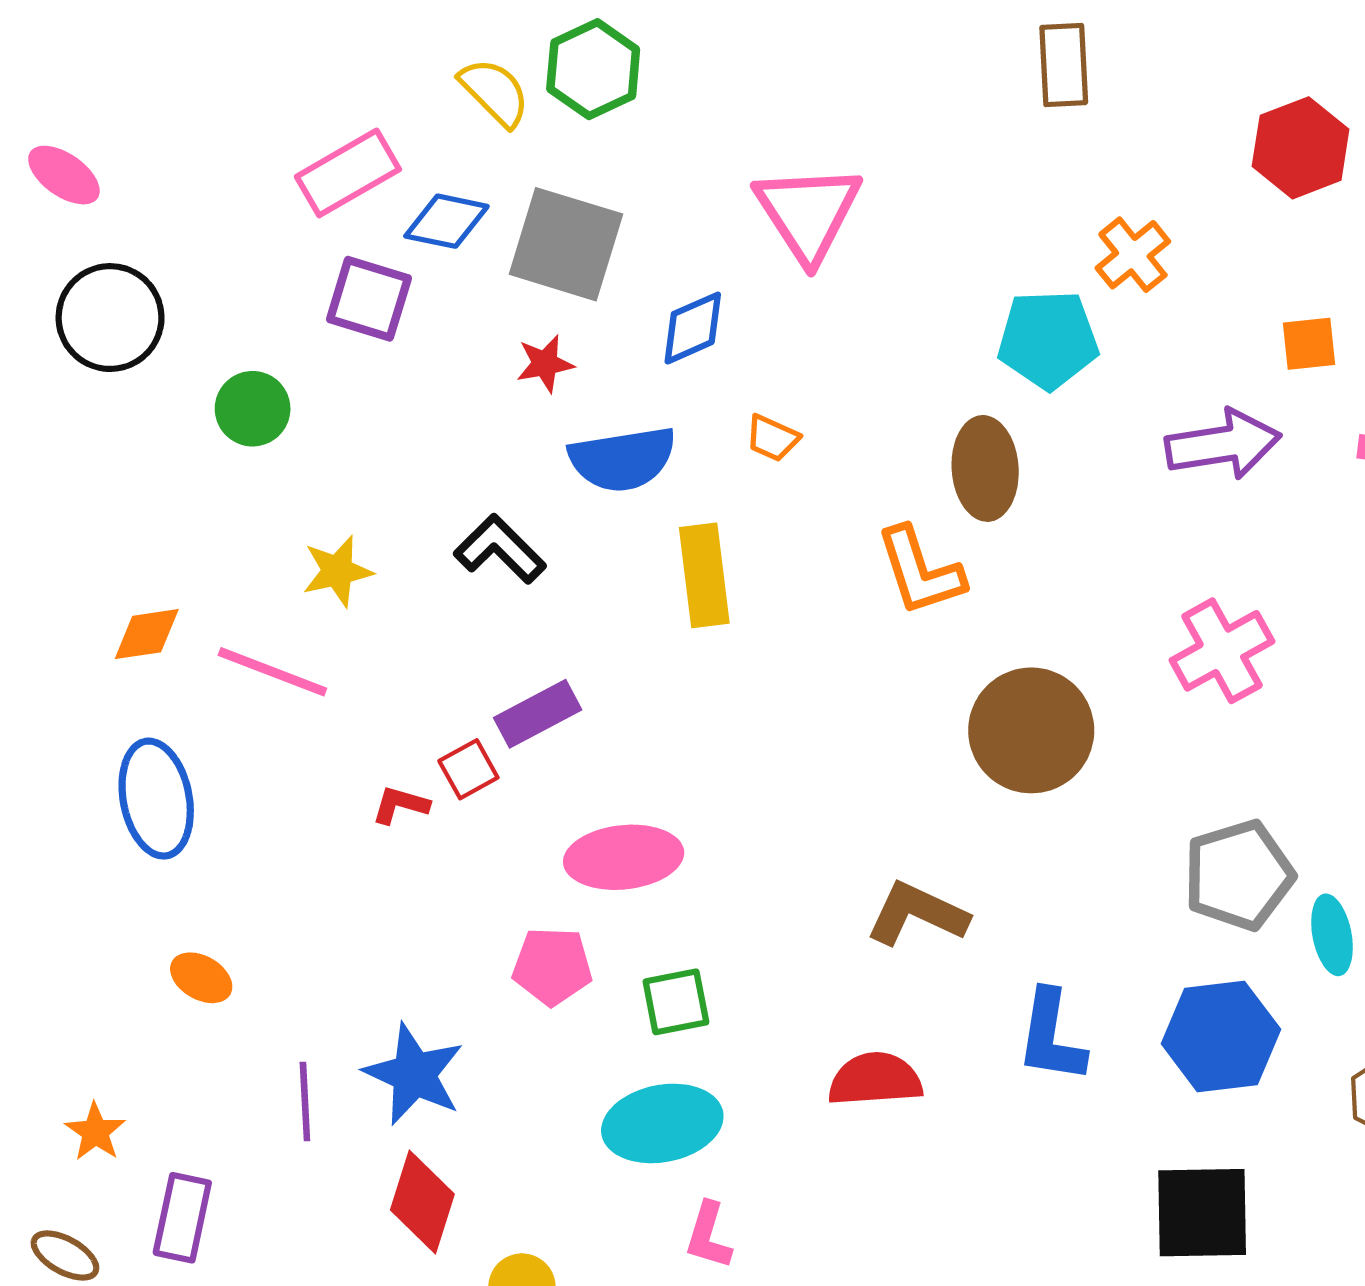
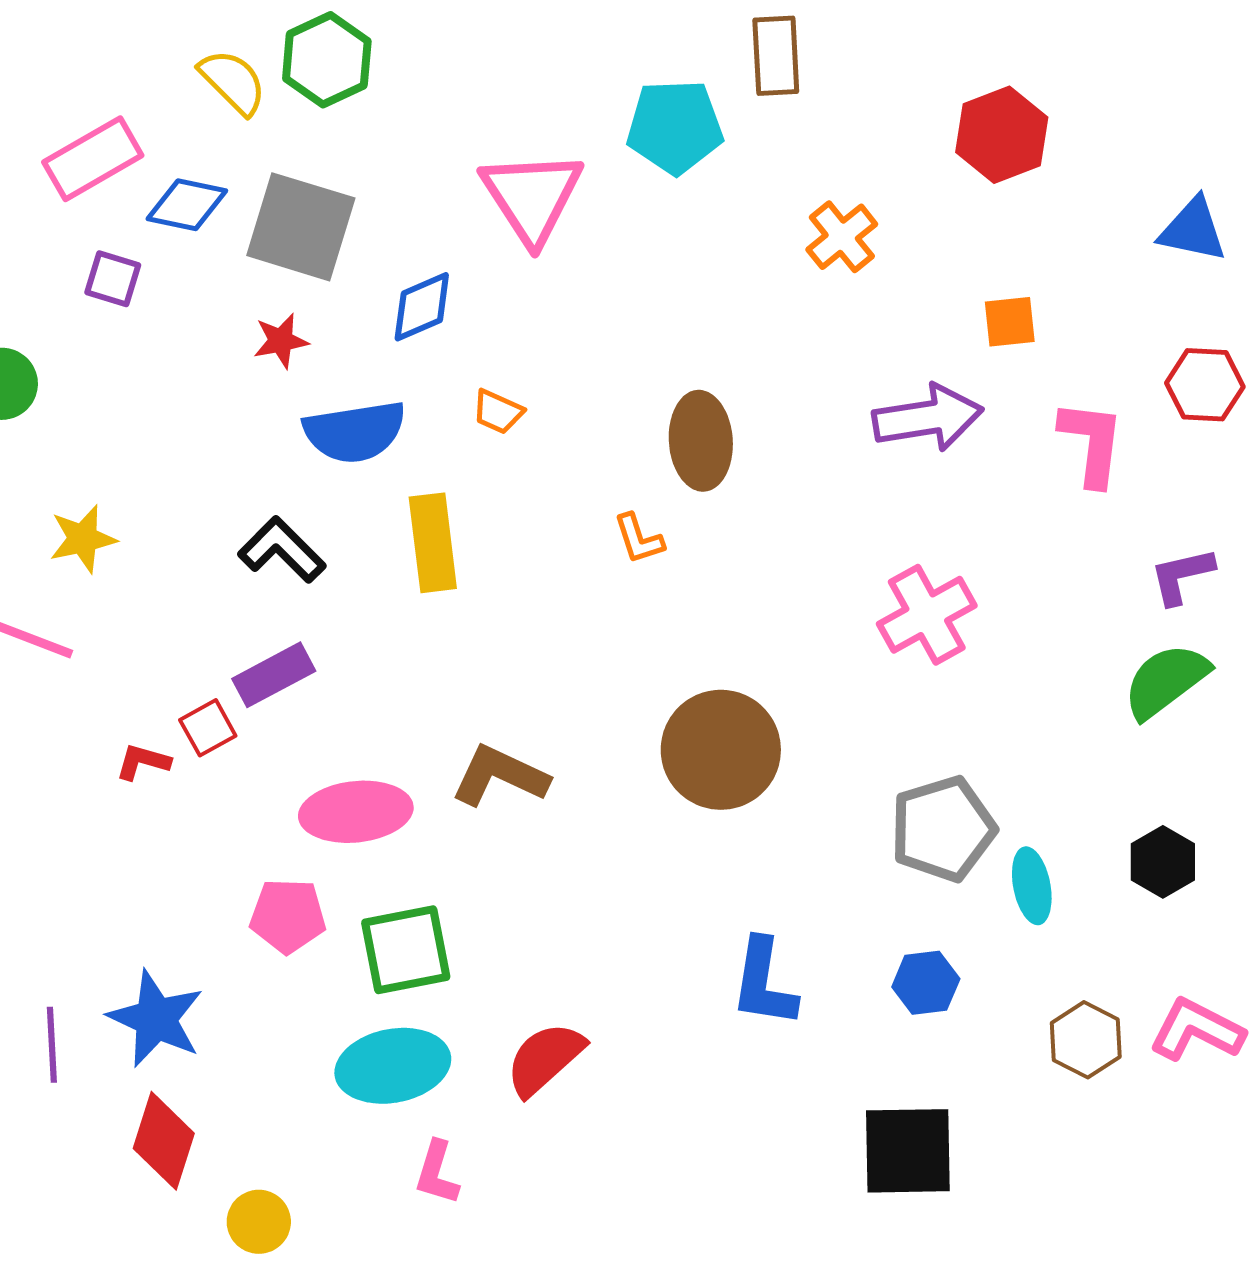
purple square: (369, 299) -> (113, 279), size x0.7
cyan pentagon: (1048, 340) -> (675, 127), moved
black L-shape: (500, 549) -> (282, 550), moved
orange L-shape: (920, 571) -> (639, 539), size x0.6
brown circle: (1031, 730) -> (721, 750), moved
brown L-shape: (917, 914) -> (500, 776), moved
green square: (676, 1002) -> (406, 950), size x1.4
blue hexagon: (1221, 1036) -> (926, 983), size x0.6
red semicircle: (875, 1079) -> (545, 1059), moved, turned -38

